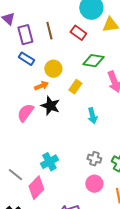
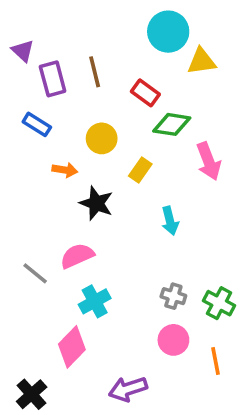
red rectangle: (78, 33) -> (145, 93), moved
blue rectangle: (26, 59) -> (37, 124), moved
orange arrow: (41, 86) -> (65, 170), moved, turned 32
pink semicircle: (25, 113) -> (77, 256), moved, turned 30
gray line: (15, 175) -> (35, 273), moved

